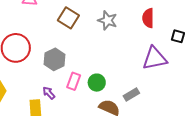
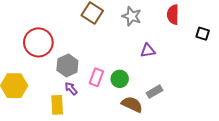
purple triangle: (155, 58) -> (148, 51), moved, size x0.6
gray hexagon: (55, 59) -> (67, 65), moved

